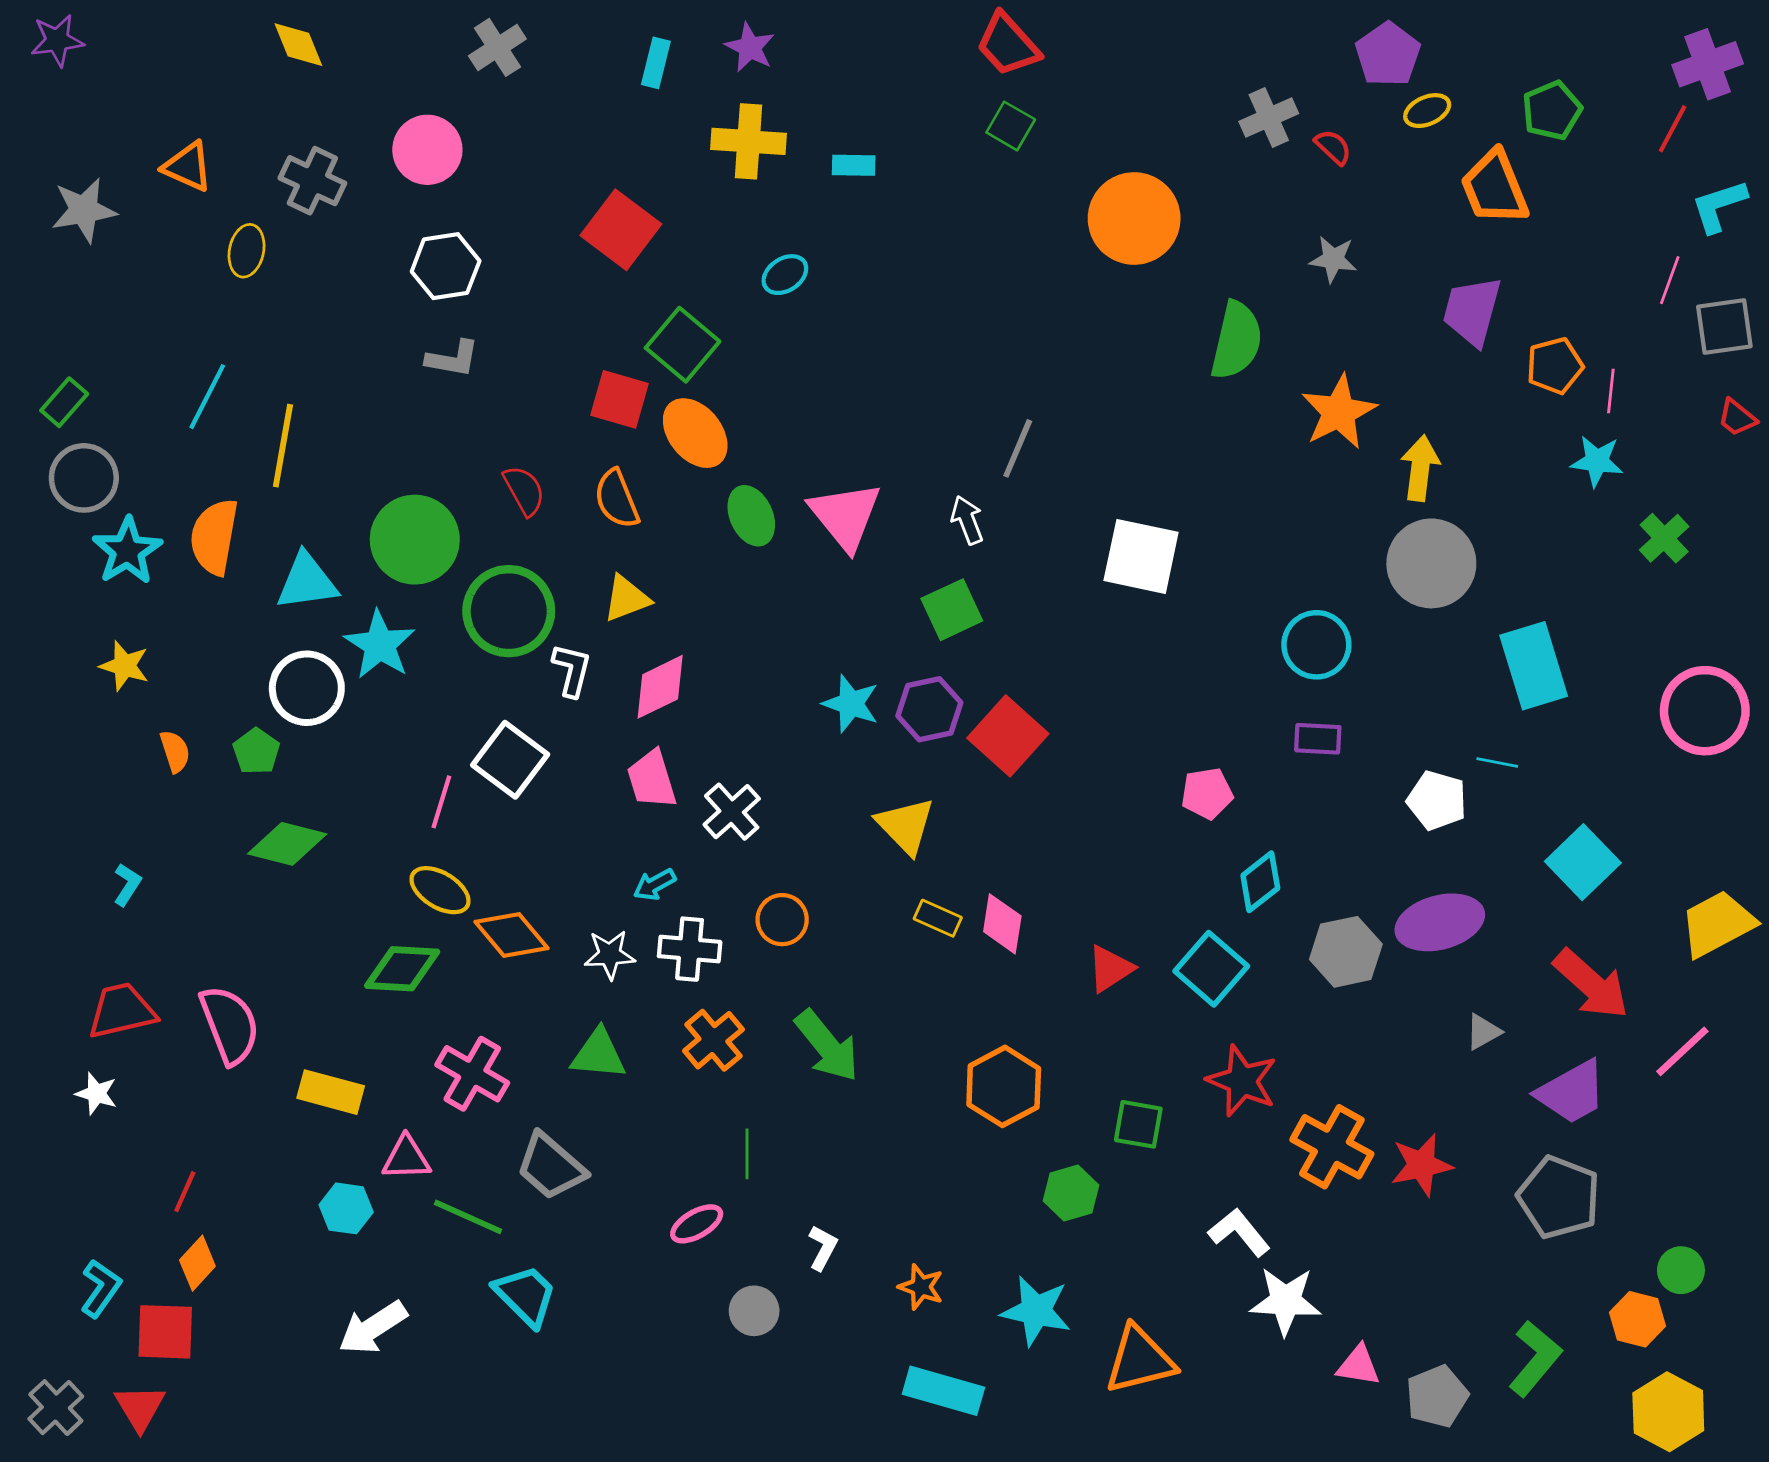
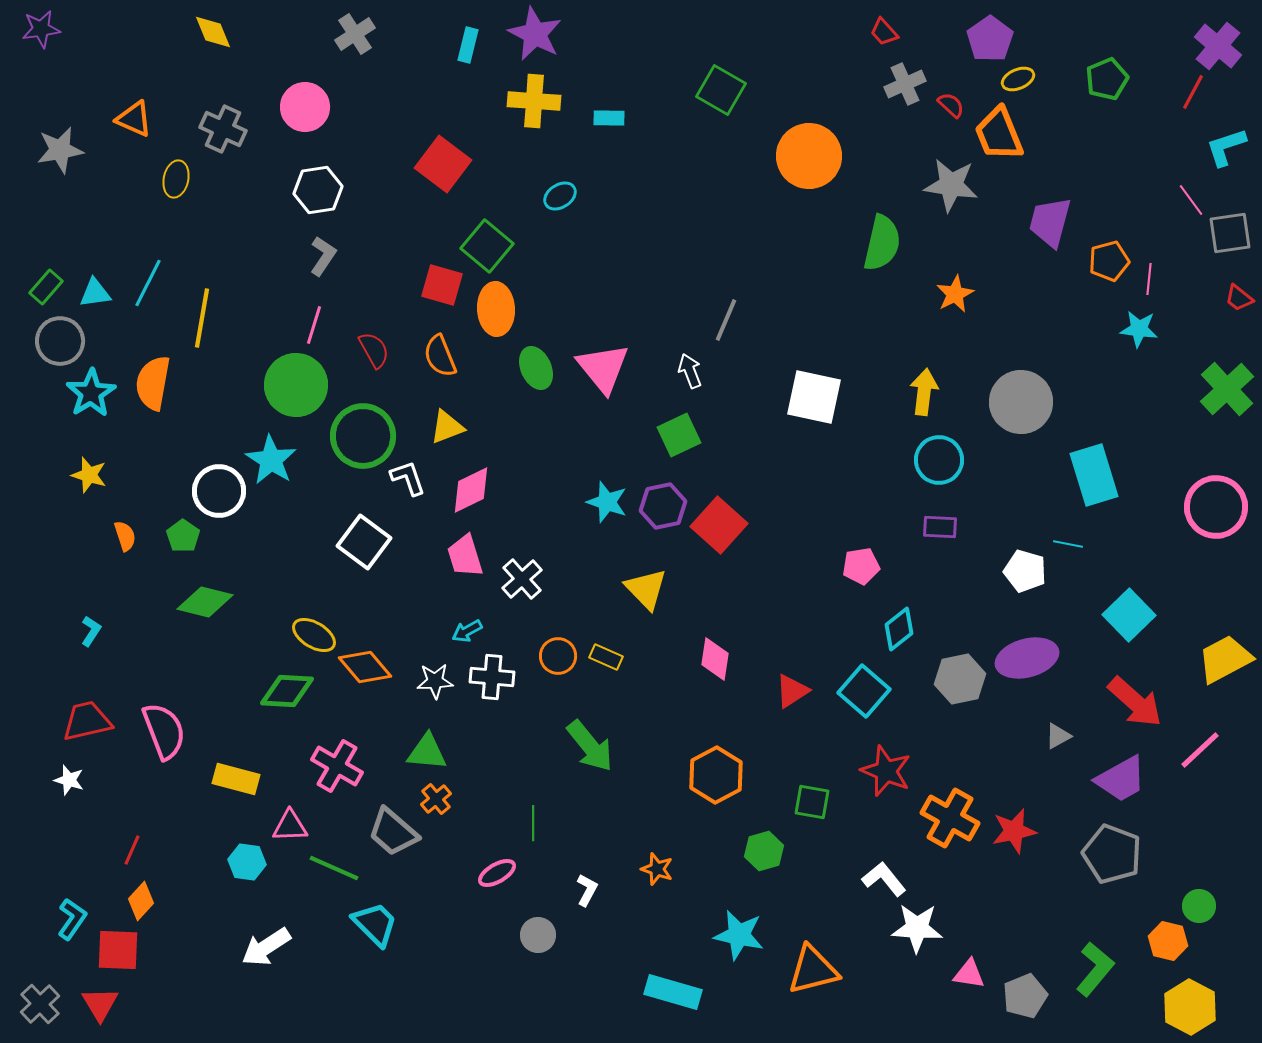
red trapezoid: (1008, 45) -> (884, 32), moved, size x0.6
purple star: (750, 47) -> (535, 34), size x1.5
purple cross: (1708, 64) -> (1218, 46), turned -30
green square: (1011, 126) -> (721, 90), size x1.4
orange trapezoid: (1494, 188) -> (999, 134), moved
gray star: (1333, 259) -> (951, 185), size x1.6
pink line: (1670, 280) -> (1191, 200), turned -56
gray L-shape: (453, 359) -> (323, 256), turned -66
orange star: (1339, 412) -> (955, 294), size x0.7
orange ellipse: (695, 433) -> (496, 309), turned 36
yellow arrow: (1420, 468) -> (924, 392), moved
green cross: (1664, 538) -> (1227, 389), moved, size x1.5
cyan triangle: (307, 582) -> (95, 293), moved, size x0.7
white L-shape: (572, 670) -> (408, 478), turned -33
pink line: (441, 802) -> (314, 325), moved
yellow rectangle: (938, 918) -> (606, 657), moved
orange cross: (713, 1040) -> (436, 799), moved, size x0.7
orange star: (921, 1287) -> (657, 869), moved

